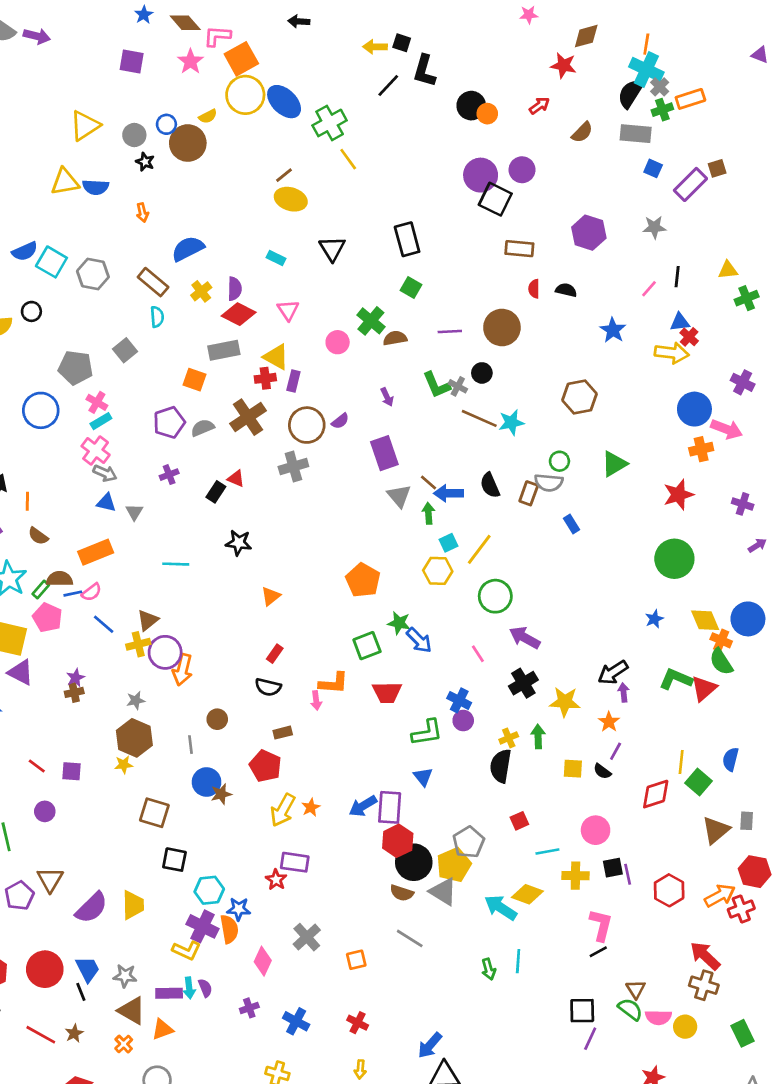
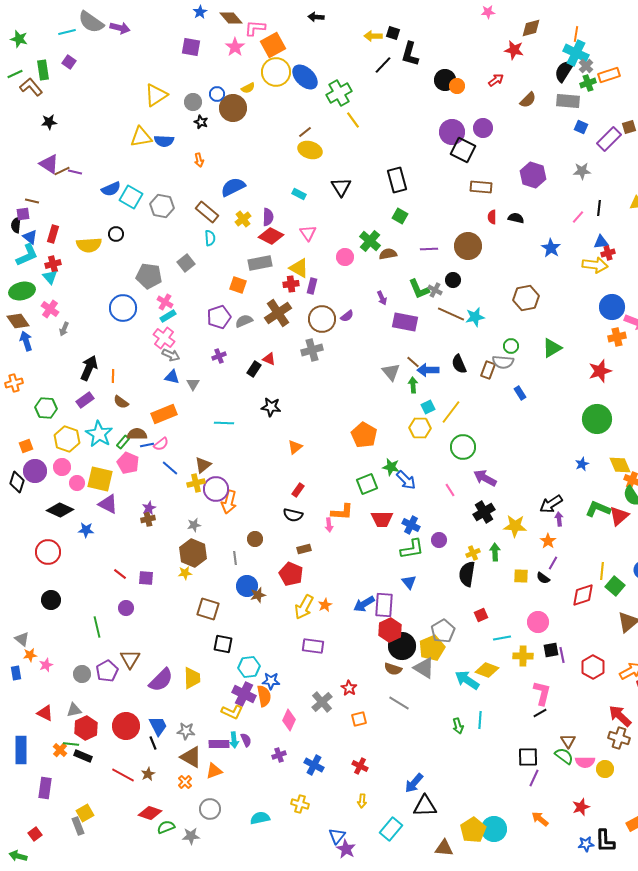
red cross: (689, 337) -> (608, 253), turned 32
purple rectangle: (384, 453) -> (405, 322), moved, turned -60
blue cross: (459, 700) -> (411, 525), moved
red star: (276, 880) -> (349, 688), moved

